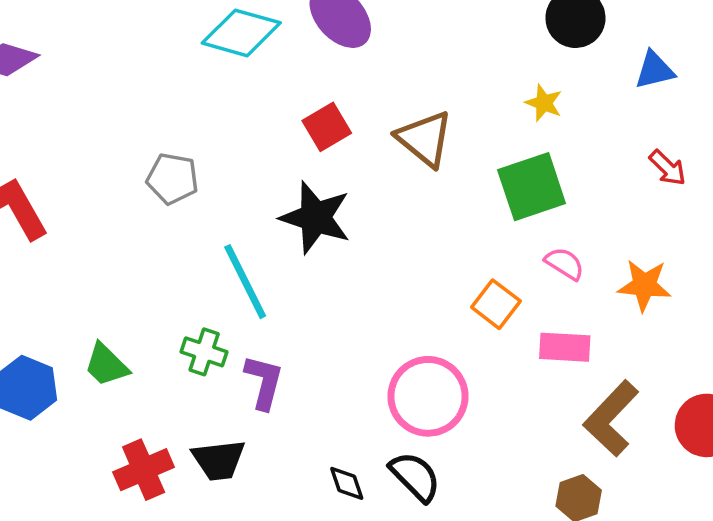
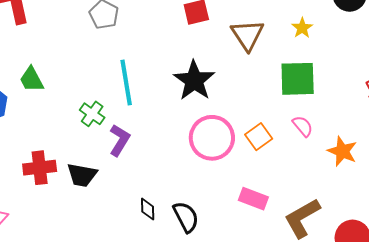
yellow star: (544, 103) -> (302, 28), moved
black star: (315, 218) -> (194, 81), moved
pink rectangle: (565, 347) -> (253, 199), moved
green trapezoid: (106, 365) -> (32, 79), moved
pink circle: (428, 396) -> (212, 138), moved

